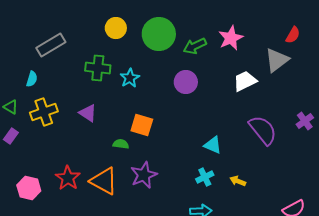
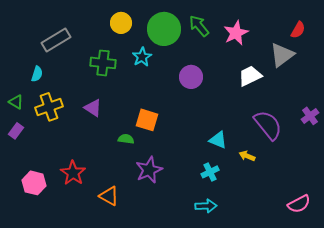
green arrow: (195, 46) -> (199, 26), moved, turned 75
cyan star: (130, 78) -> (142, 57), moved
orange triangle: (104, 181) -> (109, 196), moved, size x0.7
yellow arrow: (238, 181) -> (247, 156), moved

